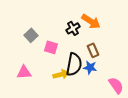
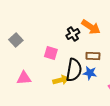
gray square: (31, 35) -> (16, 40), moved
brown rectangle: (93, 50) -> (93, 56), turned -64

